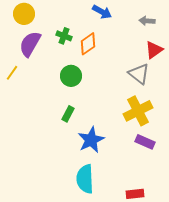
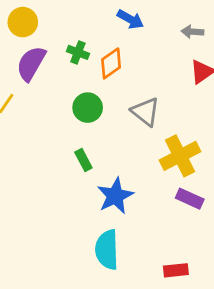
gray triangle: (139, 74) -> (146, 112), moved
green rectangle: (68, 114) -> (83, 160), turned -56

